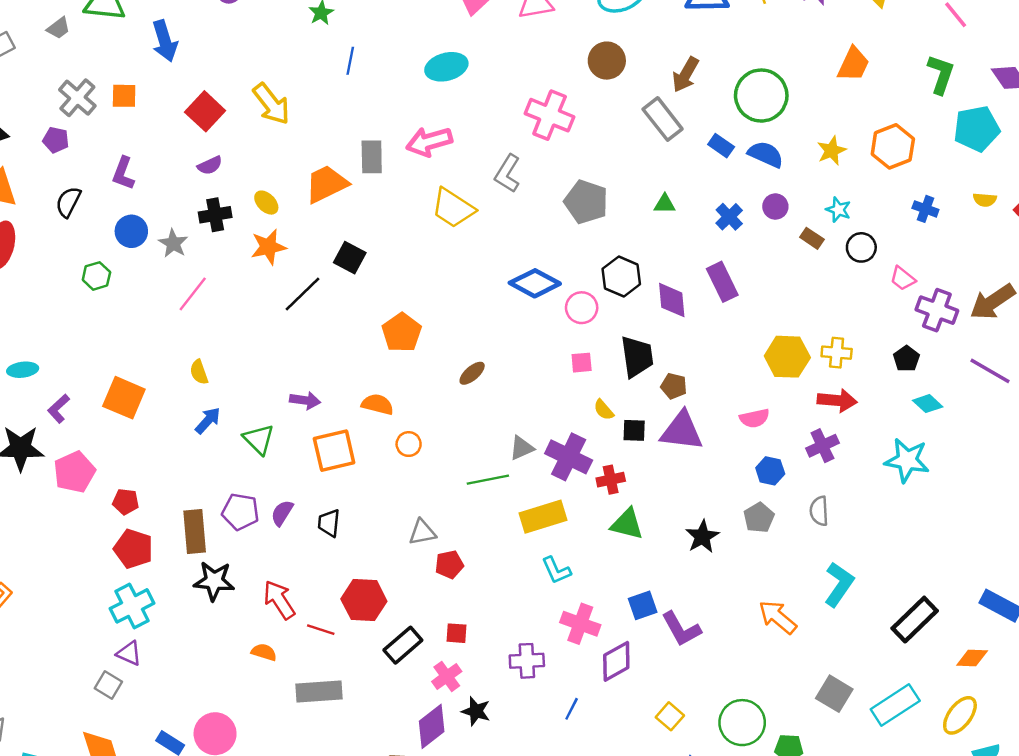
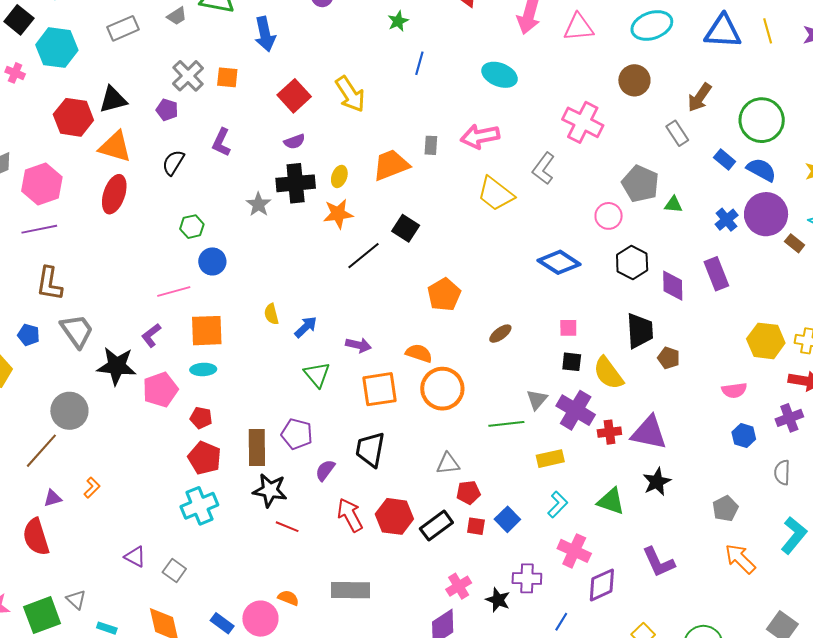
cyan ellipse: (446, 67) -> (500, 75), turned 32
gray rectangle: (663, 119) -> (677, 133), size x0.7
gray rectangle: (372, 157) -> (431, 145), size x0.7
gray pentagon: (586, 202) -> (640, 184), moved
yellow ellipse: (266, 203) -> (339, 176), turned 60
purple circle: (775, 207) -> (766, 214), size x2.0
black cross: (215, 215) -> (296, 183), size x1.4
blue circle: (131, 231) -> (212, 261), moved
pink line: (193, 294) -> (174, 291), moved, turned 32
pink circle: (582, 308) -> (609, 216), moved
pink square: (582, 363) -> (568, 328), moved
cyan ellipse: (23, 370) -> (203, 369), moved
orange square: (124, 398) -> (207, 331), turned -30
yellow semicircle: (604, 410) -> (608, 373), size x1.8
blue arrow: (208, 421) -> (306, 327), moved
black square: (634, 430) -> (572, 362), moved
purple triangle: (682, 431) -> (649, 433), moved
orange circle: (409, 444) -> (442, 389), size x2.0
gray triangle: (522, 448) -> (537, 400), turned -30
purple semicircle: (282, 513) -> (325, 470), moved
yellow rectangle: (543, 517) -> (550, 459), size x0.7
gray pentagon: (759, 518) -> (725, 509), moved
black trapezoid: (329, 523) -> (370, 449), size x1.5
green triangle: (627, 524) -> (611, 501), moved
black star: (702, 537) -> (657, 482), moved
cyan L-shape: (556, 570) -> (558, 504), turned -116
red arrow: (279, 600) -> (350, 515), moved
blue square: (643, 605) -> (507, 519), moved, turned -30
red line: (321, 630) -> (287, 527), moved
red square: (456, 633) -> (476, 526), moved
black rectangle: (403, 645) -> (436, 526), moved
orange semicircle: (264, 652) -> (288, 598), moved
purple triangle: (129, 653) -> (135, 557), moved
black star: (476, 711) -> (498, 600), moved

